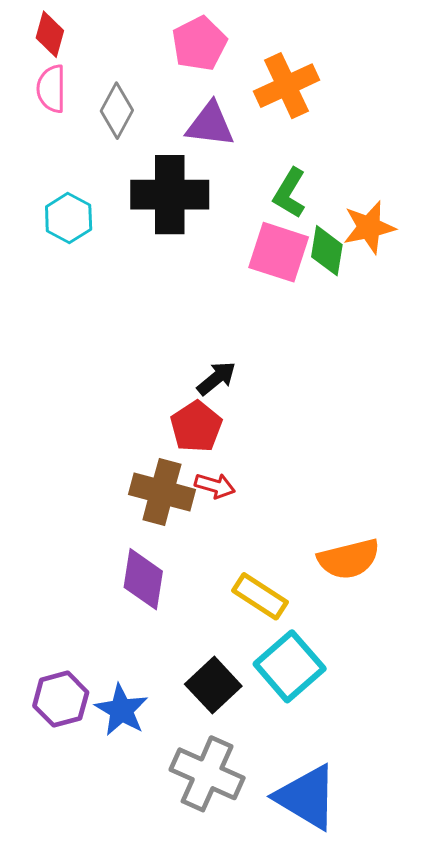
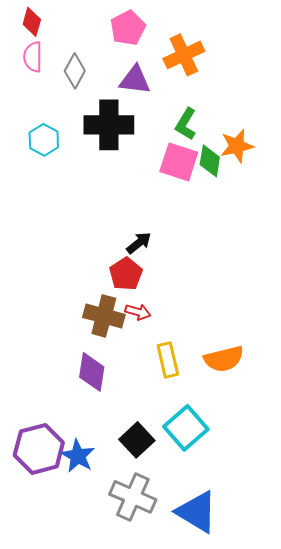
yellow rectangle: (260, 596) -> (168, 360), moved, turned 44
purple hexagon: (61, 699) -> (39, 449), size x1.4

